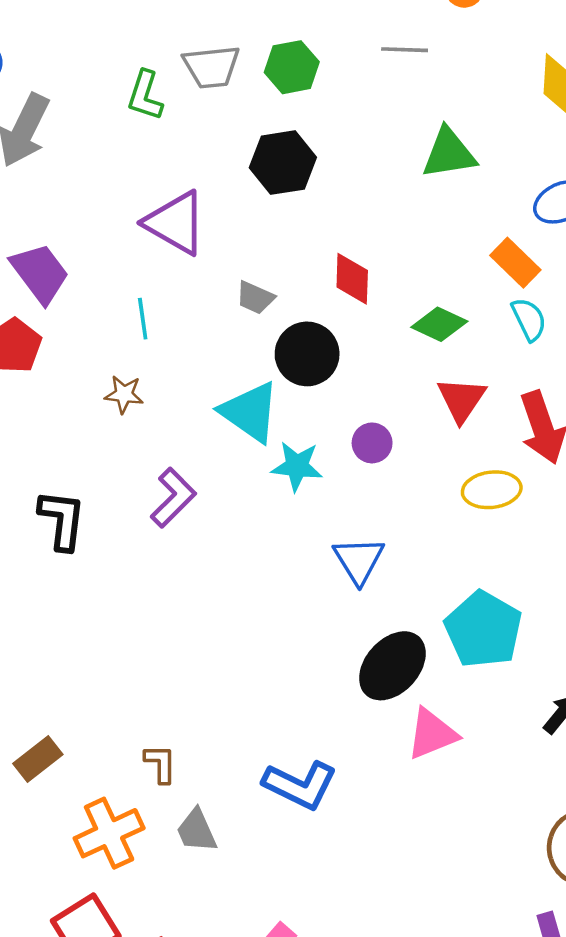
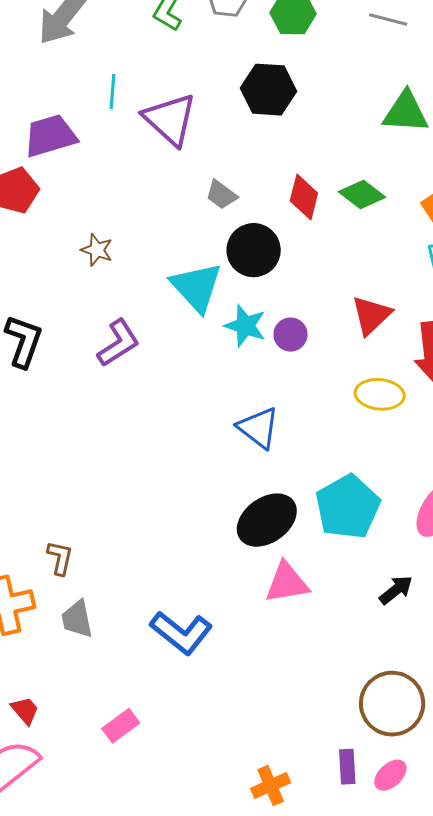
purple trapezoid: (40, 273) -> (50, 136), turned -82
cyan line: (143, 319) -> (112, 92), moved
green diamond: (439, 324) -> (362, 195), moved
cyan star: (297, 466) -> (245, 326), moved
blue triangle: (359, 560) -> (258, 428), turned -33
blue L-shape: (300, 785) -> (181, 633), moved

